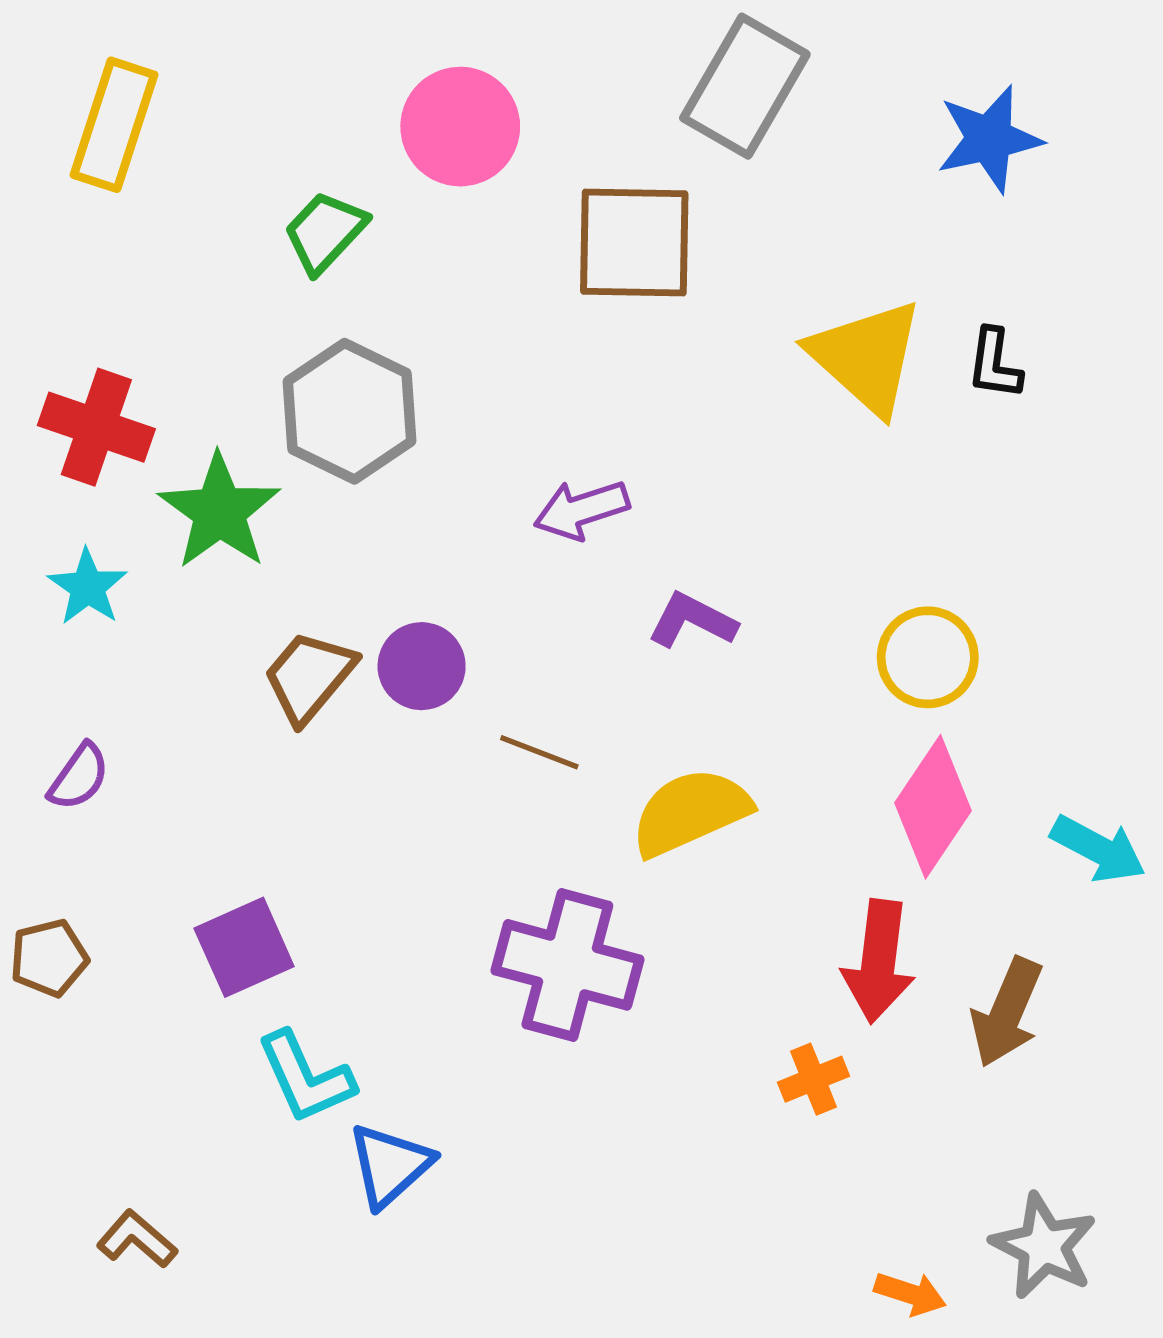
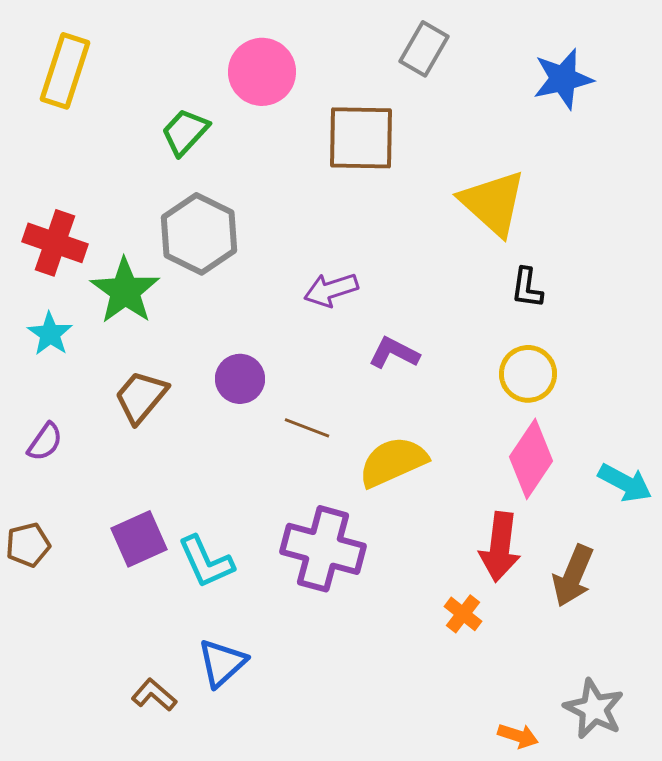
gray rectangle: (745, 86) -> (424, 49), size x0.7
black L-shape: (995, 364) -> (527, 288), moved
brown trapezoid: (309, 677) -> (141, 397), moved
cyan L-shape: (306, 1077) -> (206, 562), moved
orange cross: (814, 1079) -> (463, 614), turned -30
brown L-shape: (137, 1239) -> (154, 695), moved

